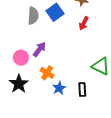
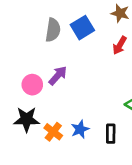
orange cross: (47, 73) -> (53, 132), moved
black star: (19, 84) -> (27, 119), turned 30

